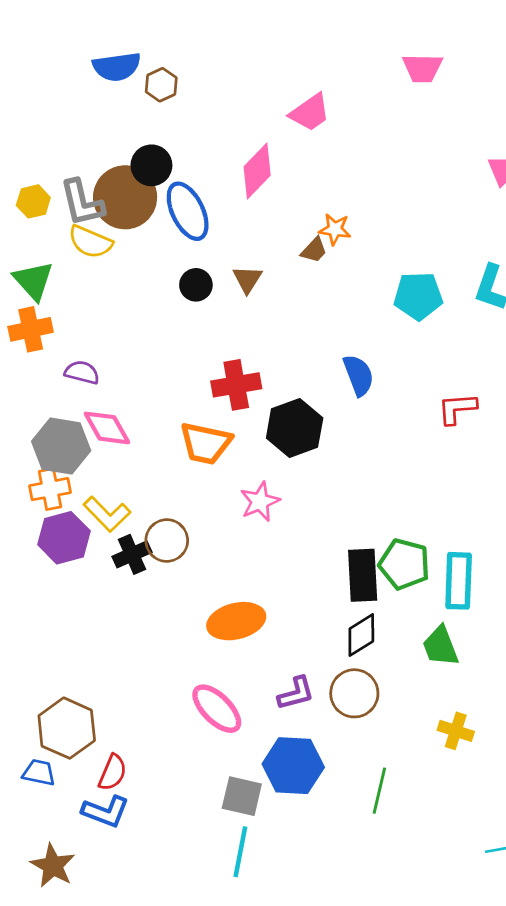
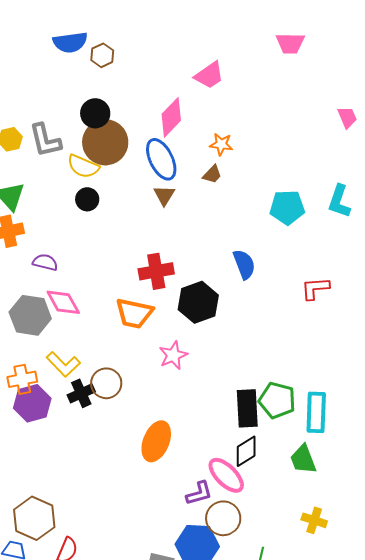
brown circle: (125, 197) -> (105, 142), moved
blue ellipse: (188, 211) -> (161, 159), moved
orange star: (335, 229) -> (221, 144), moved
yellow semicircle: (90, 242) -> (83, 166), moved
black circle: (196, 285) -> (87, 199), moved
orange cross: (50, 489) -> (22, 379), moved
purple hexagon: (64, 538) -> (32, 403), moved
orange ellipse: (236, 621) -> (156, 441), turned -54
brown circle: (354, 693) -> (223, 518), moved
pink ellipse: (217, 709) -> (226, 475), moved

